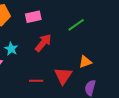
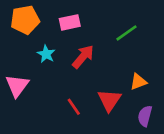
cyan star: (11, 49) -> (46, 54), moved
red line: (36, 81) -> (74, 107), turned 56

